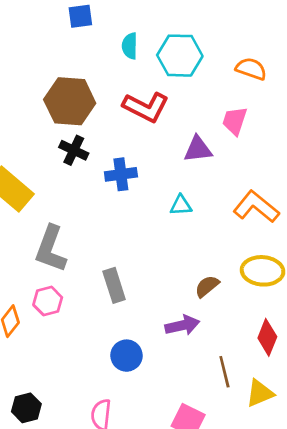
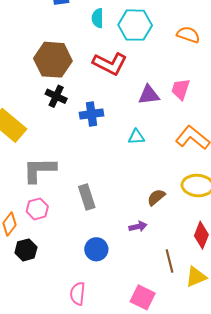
pink trapezoid: (235, 121) -> (181, 89), moved
gray L-shape: (51, 249) -> (39, 170), turned 69
purple arrow: (182, 325) -> (138, 227), size x0.7
black hexagon: (26, 408) -> (26, 250), moved

